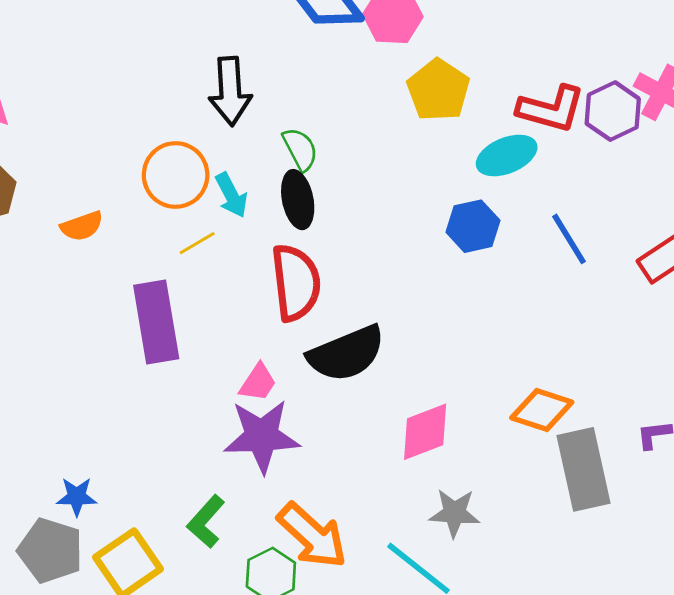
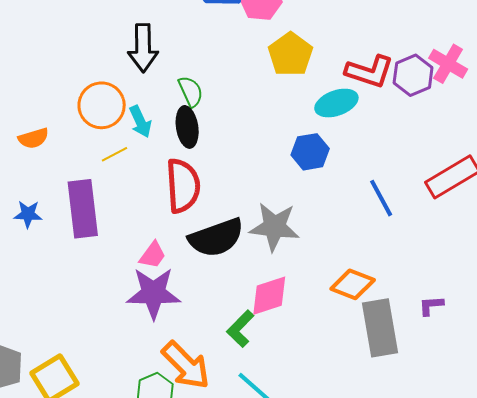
blue line: (569, 239) -> (381, 198), moved
blue star: (77, 497) -> (28, 214), moved
gray star: (454, 513) -> (274, 227), moved, size x1.4
green L-shape: (206, 522) -> (240, 329), moved

